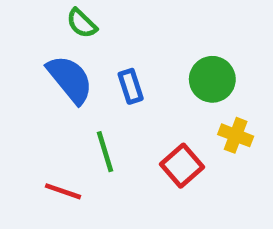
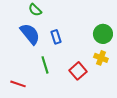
green circle: (212, 79) -> (103, 34), moved
red line: (63, 191) -> (18, 84), moved

